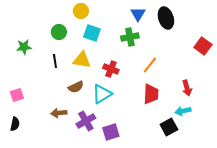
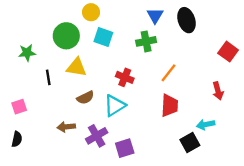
green circle: (59, 32) -> (66, 36), size x1.5
yellow triangle: (82, 60) -> (76, 67), moved
black line: (55, 61) -> (48, 77), moved
red arrow: (187, 88) -> (218, 91), moved

